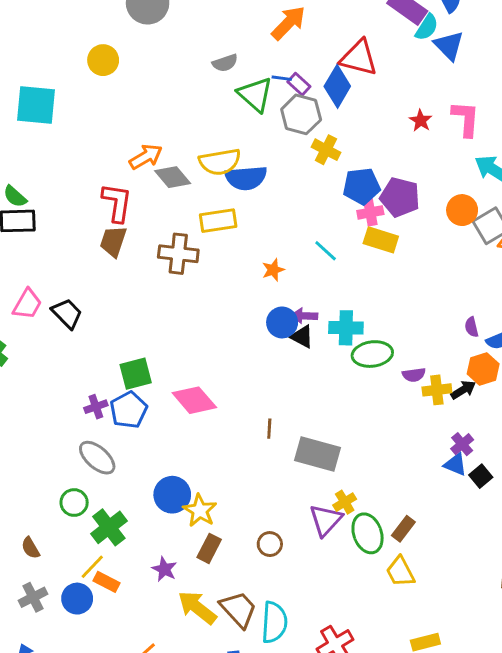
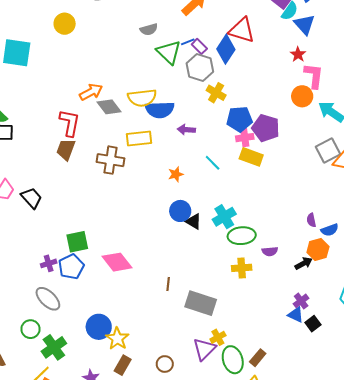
blue line: (282, 78) -> (188, 42), turned -32
red star: (421, 121) -> (298, 54), moved
orange circle: (462, 210) -> (302, 96), moved
purple arrow: (304, 316) -> (186, 130), moved
cyan cross: (346, 328) -> (224, 217), turned -35
yellow cross: (437, 390) -> (242, 268), moved

